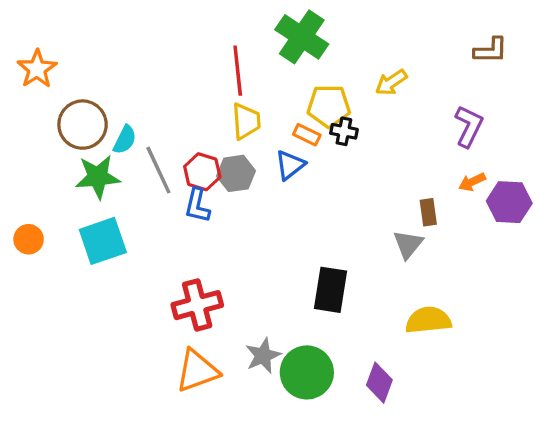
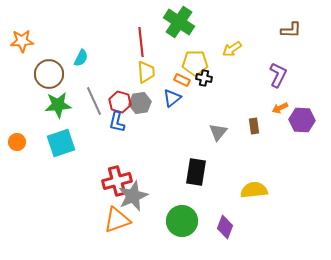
orange star: (37, 69) -> (22, 41), turned 30
cyan semicircle: (125, 140) -> (81, 58), moved
gray triangle: (408, 244) -> (218, 132), moved
gray star: (263, 356) -> (133, 196), moved, size x1.4

